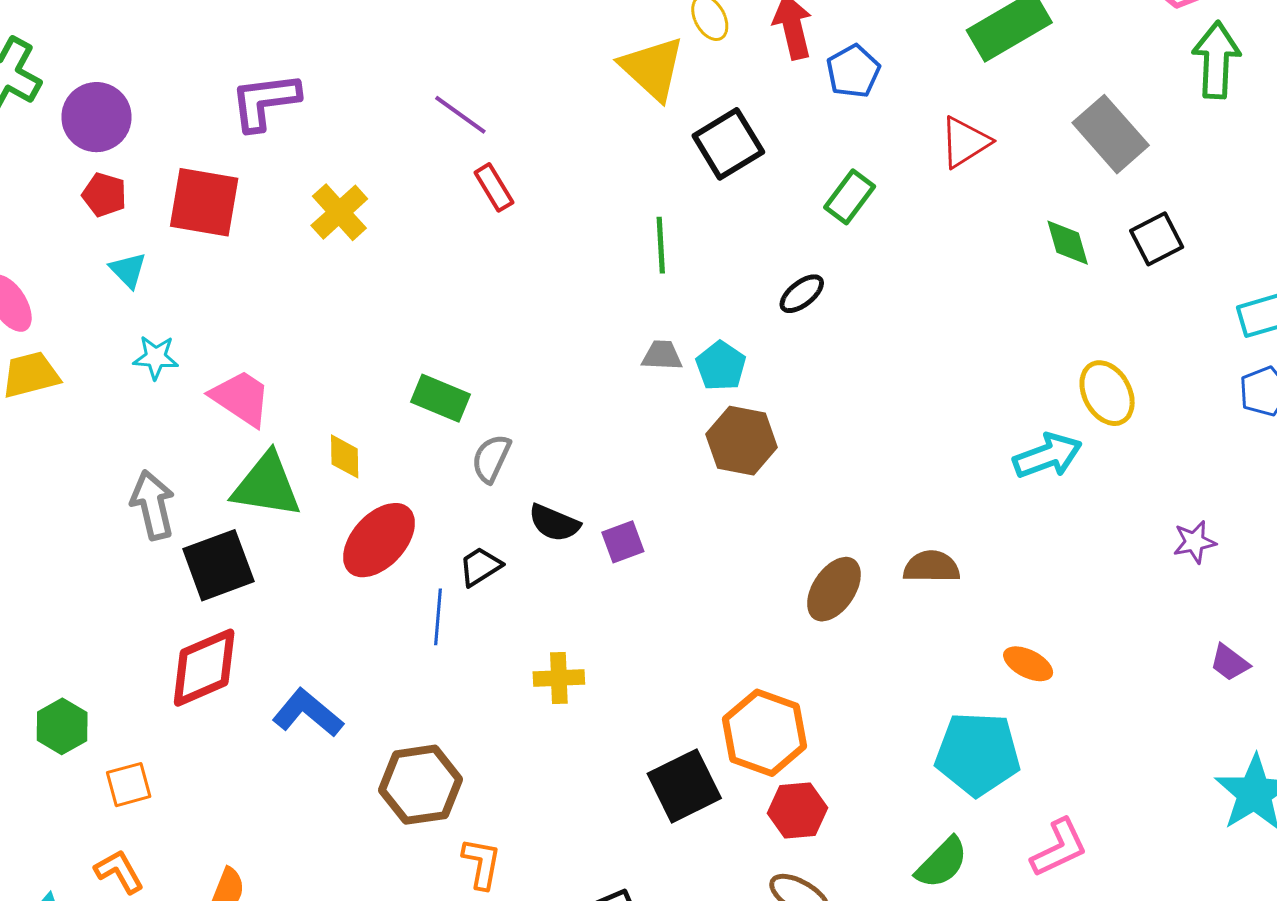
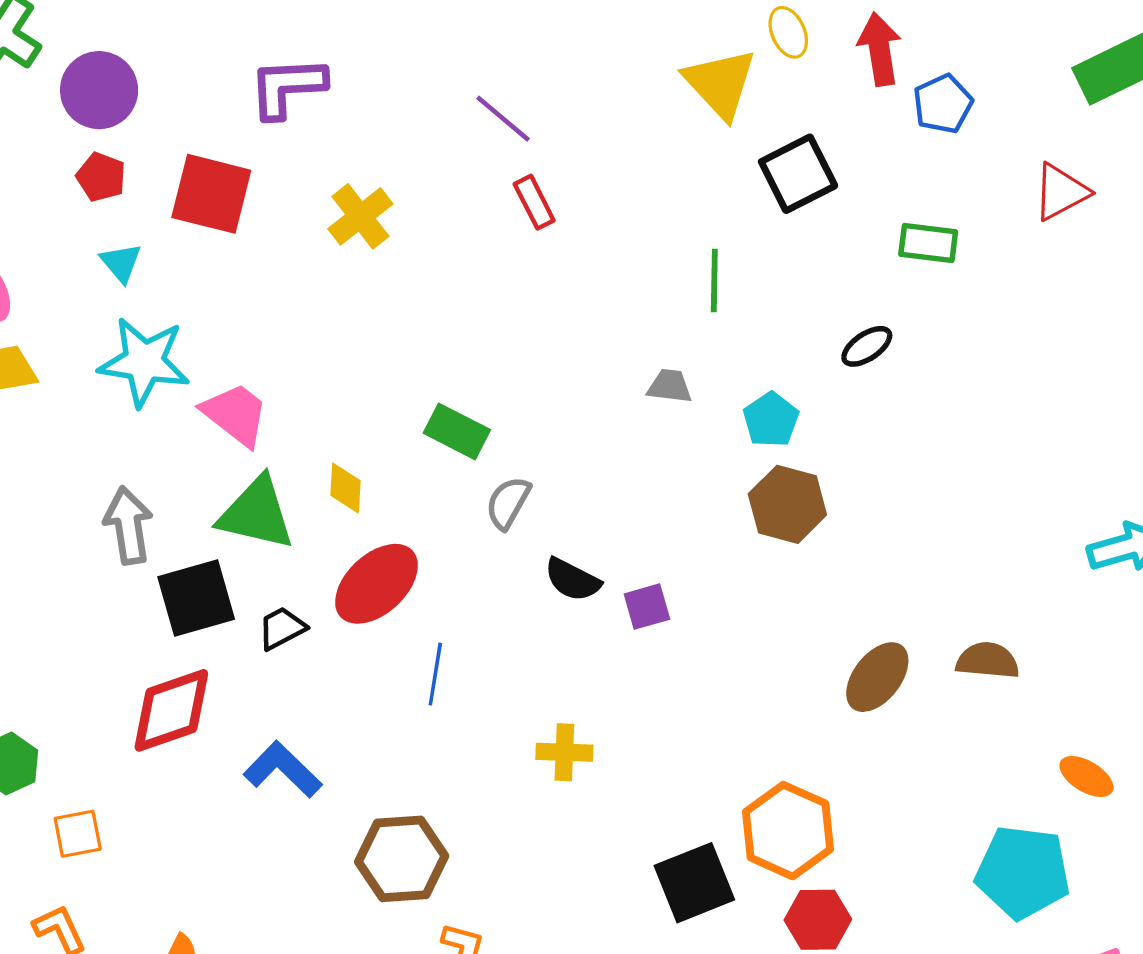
green rectangle: (850, 197) -> (928, 243), turned 56
gray trapezoid: (662, 355) -> (670, 386), moved
cyan star: (156, 357) -> (144, 362), size x1.8
black trapezoid: (480, 567) -> (282, 628), moved

